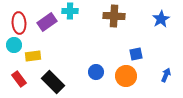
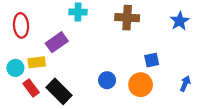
purple rectangle: (47, 22) -> (57, 42), moved
cyan circle: (14, 45) -> (15, 68), moved
red rectangle: (19, 79) -> (31, 88), moved

